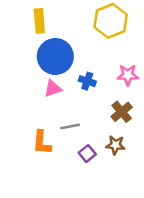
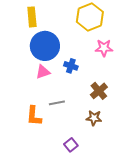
pink star: (128, 75) -> (104, 48), moved
purple square: (87, 154) -> (71, 145), moved

